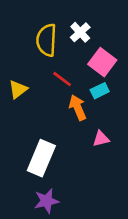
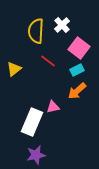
orange arrow: (78, 108) -> (77, 91), moved, turned -108
pink triangle: (101, 139) -> (53, 107), moved

